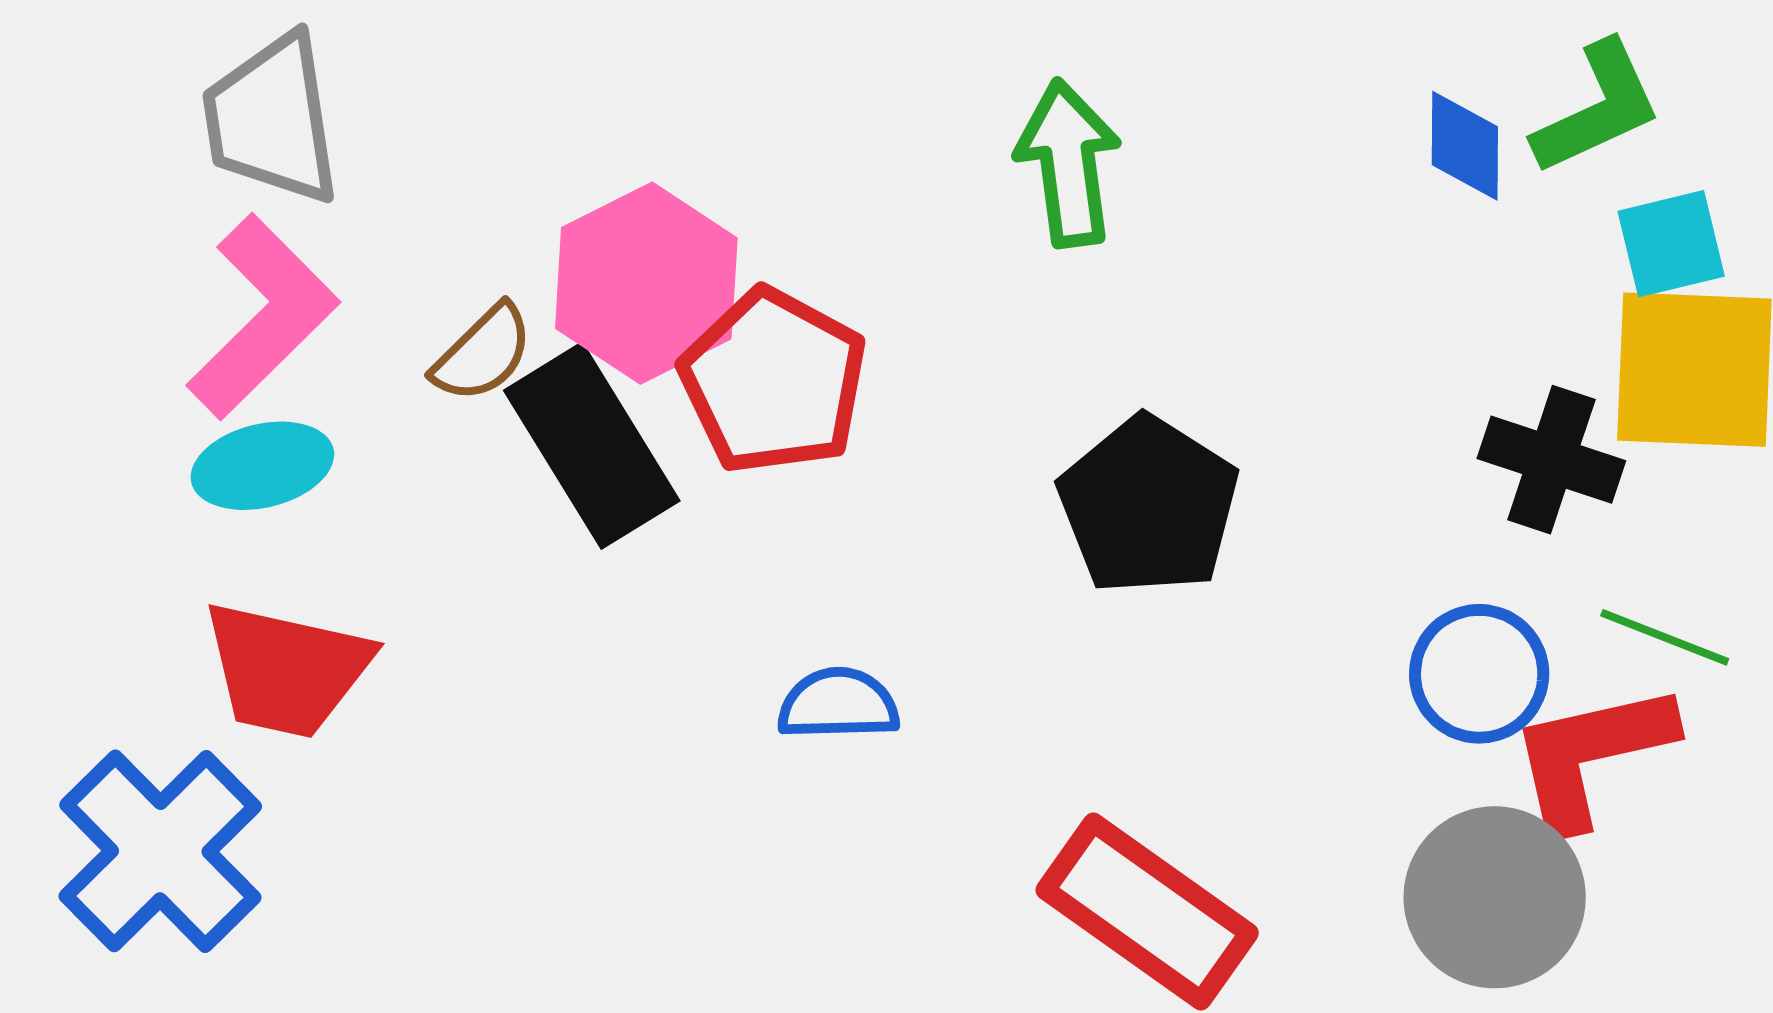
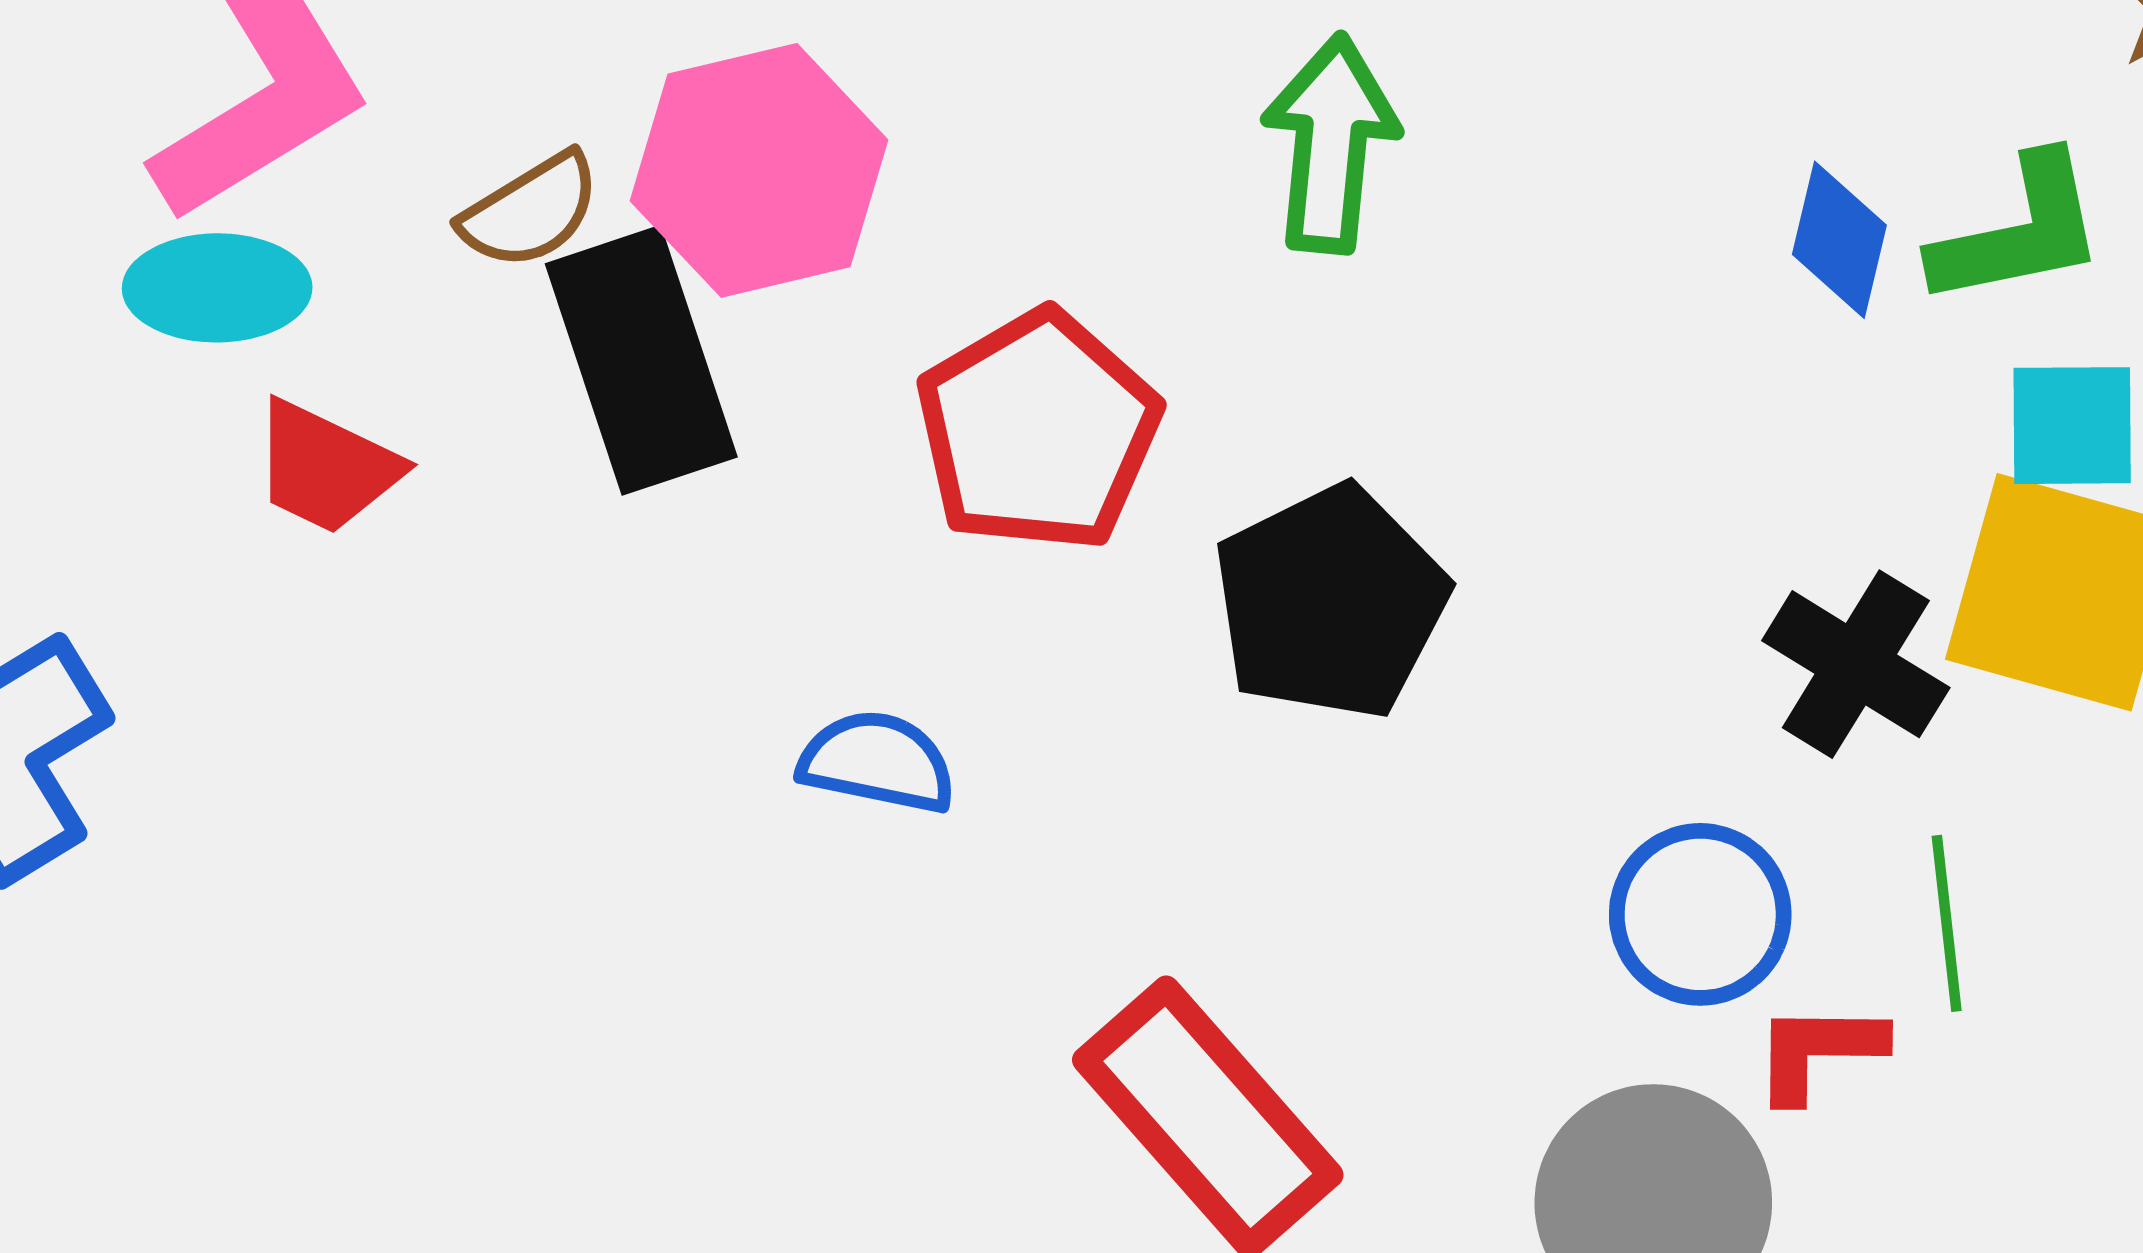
red pentagon: (773, 381) -> (1038, 431), moved
green line: (1665, 637) -> (1947, 923), turned 49
red trapezoid: (287, 670) -> (326, 467), moved, size x0.7
red L-shape: (1591, 755) -> (1818, 1051), size x0.6

